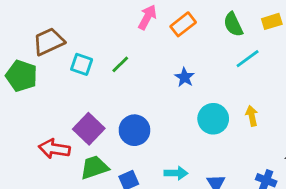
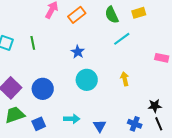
green line: (120, 64) -> (33, 43), turned -56
cyan circle: (213, 119) -> (87, 80), moved

